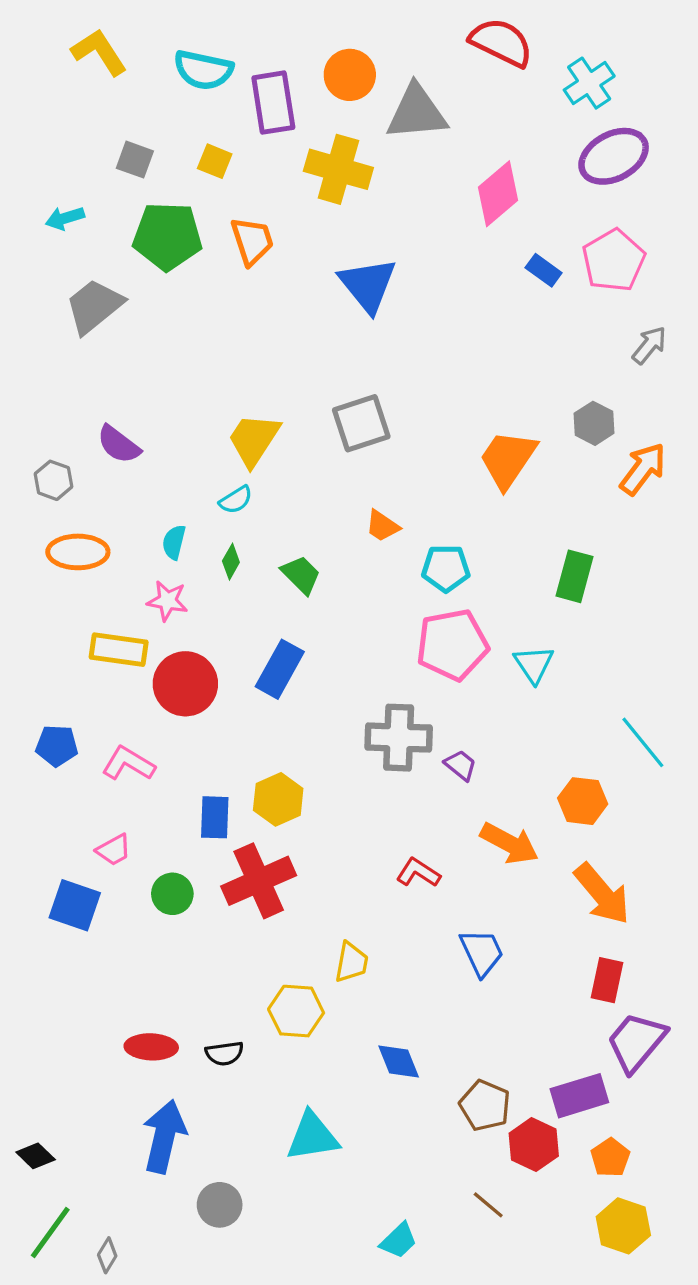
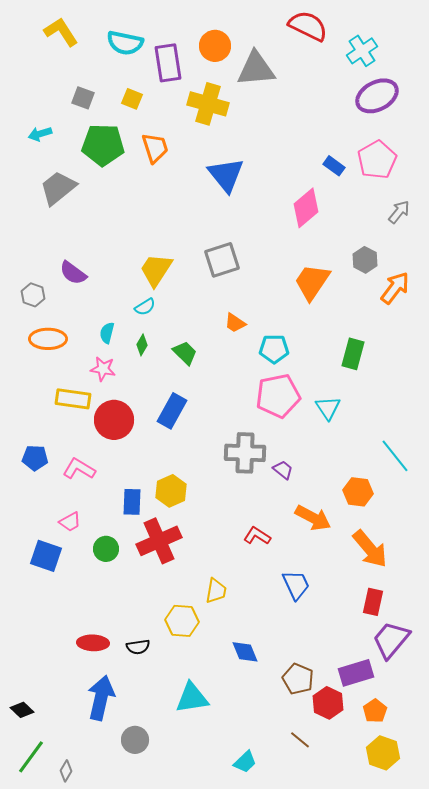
pink diamond: (498, 194) -> (306, 208), moved

